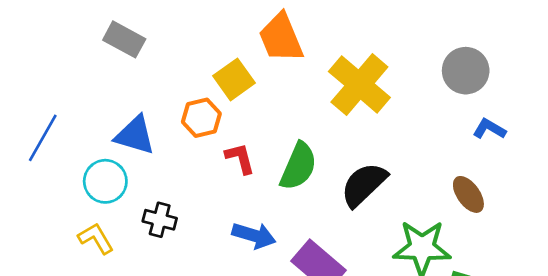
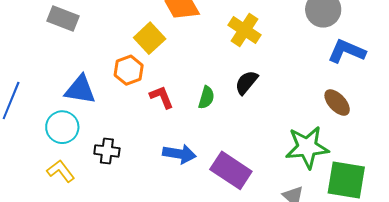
yellow cross: (359, 85) -> (245, 30), size x0.7
blue L-shape: (489, 129) -> (347, 51), size x1.5
green semicircle: (298, 166) -> (206, 97), size x0.6
black semicircle: (364, 185) -> (246, 83), moved, size x0.7

